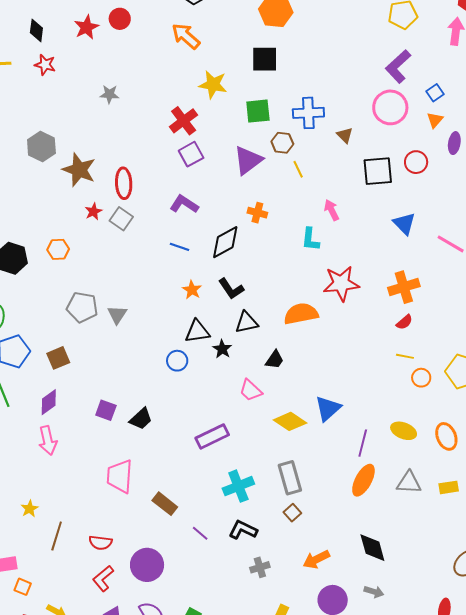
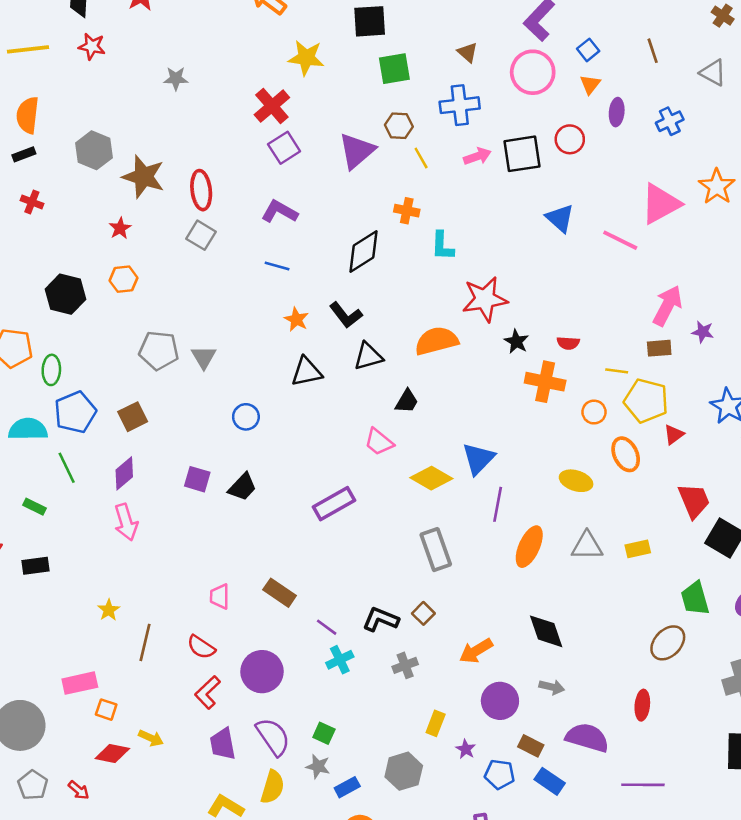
green square: (258, 111) -> (394, 69), moved
blue cross: (308, 113) -> (460, 105), moved
brown triangle: (345, 135) -> (468, 52), moved
pink arrow: (332, 210) -> (477, 156), moved, turned 100
red star: (93, 212) -> (120, 228), moved
orange cross: (257, 213) -> (407, 211), moved
black diamond: (225, 242) -> (363, 251), moved
orange cross: (404, 287) -> (545, 382), moved, turned 32
red semicircle: (404, 322) -> (568, 343), turned 48
black star: (222, 349) -> (516, 341), moved
yellow line: (405, 356) -> (617, 371), moved
blue circle: (177, 361) -> (246, 417), moved
orange ellipse: (446, 436) -> (626, 454), moved
purple line: (363, 443) -> (498, 504), moved
pink trapezoid: (120, 476) -> (220, 596), moved, size x0.6
cyan cross: (238, 486) -> (340, 660), moved, size x0.7
brown square: (292, 513) -> (423, 613), moved
red semicircle: (100, 543) -> (201, 647), turned 30

